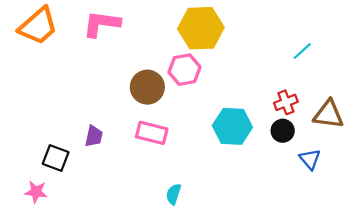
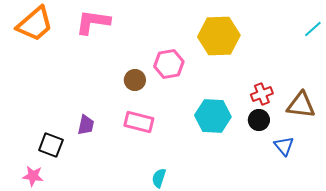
yellow hexagon: (201, 28) -> (219, 36), moved
cyan line: (302, 51) -> (313, 29), moved
brown circle: (147, 87) -> (135, 80), size x0.7

